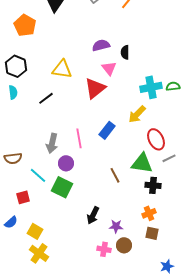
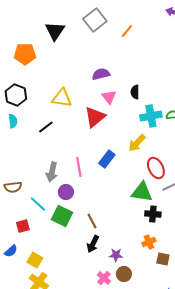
orange pentagon: (25, 25) -> (25, 54), turned -30
black semicircle: (125, 52) -> (135, 92), moved
brown line: (115, 175) -> (92, 221), moved
brown square: (152, 233) -> (163, 259), moved
pink cross: (104, 249) -> (104, 278), turned 32

